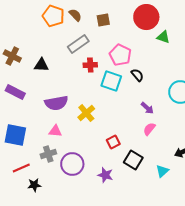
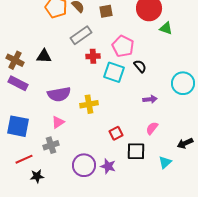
brown cross: (12, 56) -> (15, 60), moved
purple arrow: (147, 108) -> (150, 99), turned -48
yellow cross: (86, 113) -> (89, 104), turned 30
pink semicircle: (149, 129) -> (152, 128), moved
pink triangle: (55, 131) -> (58, 122), turned -40
black square: (133, 160) -> (136, 151), turned -30
purple circle: (72, 164) -> (84, 165), moved

